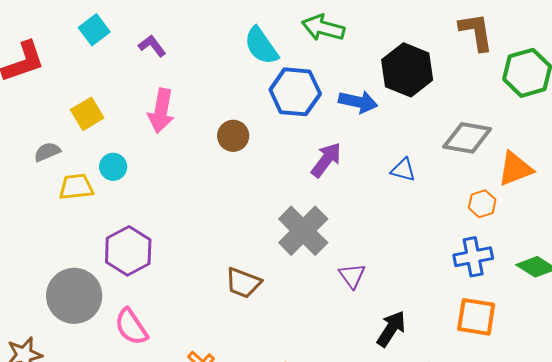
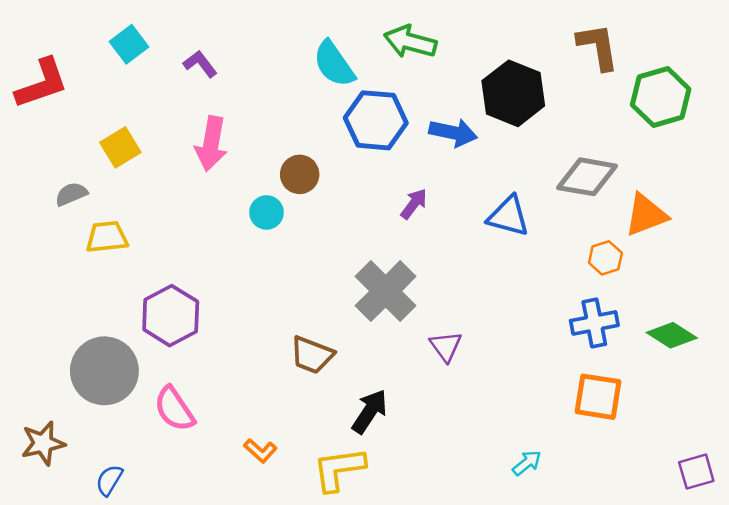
purple arrow: (326, 160) -> (414, 204), size x0.7
cyan circle: (113, 167) -> (266, 212), moved
blue triangle: (403, 170) -> (508, 216), size x1.4
black arrow: (391, 329) -> (370, 411), moved

